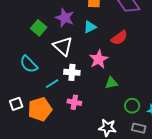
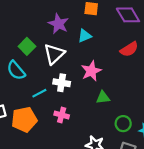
green square: (39, 28) -> (27, 46), moved
red semicircle: (119, 38) -> (129, 49), moved
white triangle: (63, 46) -> (54, 54), turned 30

